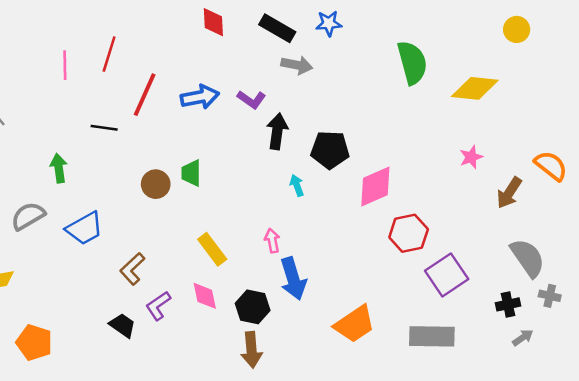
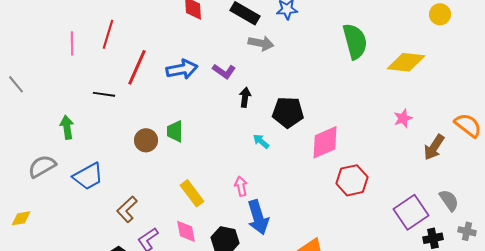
black arrow: (277, 131) -> (245, 97), size x0.7
cyan arrow: (297, 185) -> (261, 141), turned -30
gray semicircle: (528, 258) -> (449, 200), size x0.7
purple square: (447, 275) -> (411, 212), moved

